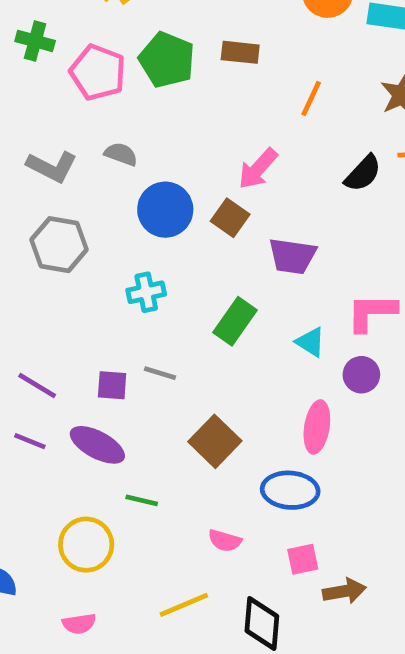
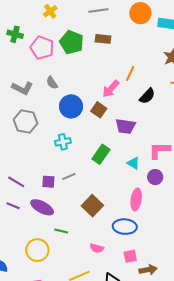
orange line: (311, 98) -> (130, 73), moved
gray semicircle: (121, 154) -> (52, 83), turned -144
black semicircle: (363, 173) -> (147, 96), moved
gray line: (160, 373) -> (69, 177), turned -40

